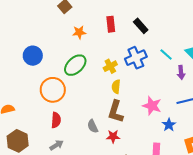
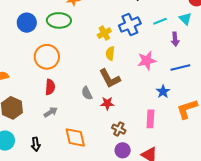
cyan line: (166, 54) -> (160, 21), turned -64
green ellipse: (75, 65) -> (59, 20), moved, turned 45
pink star: (152, 106) -> (147, 61), moved, turned -30
brown L-shape: (116, 112) -> (110, 78), turned -45

